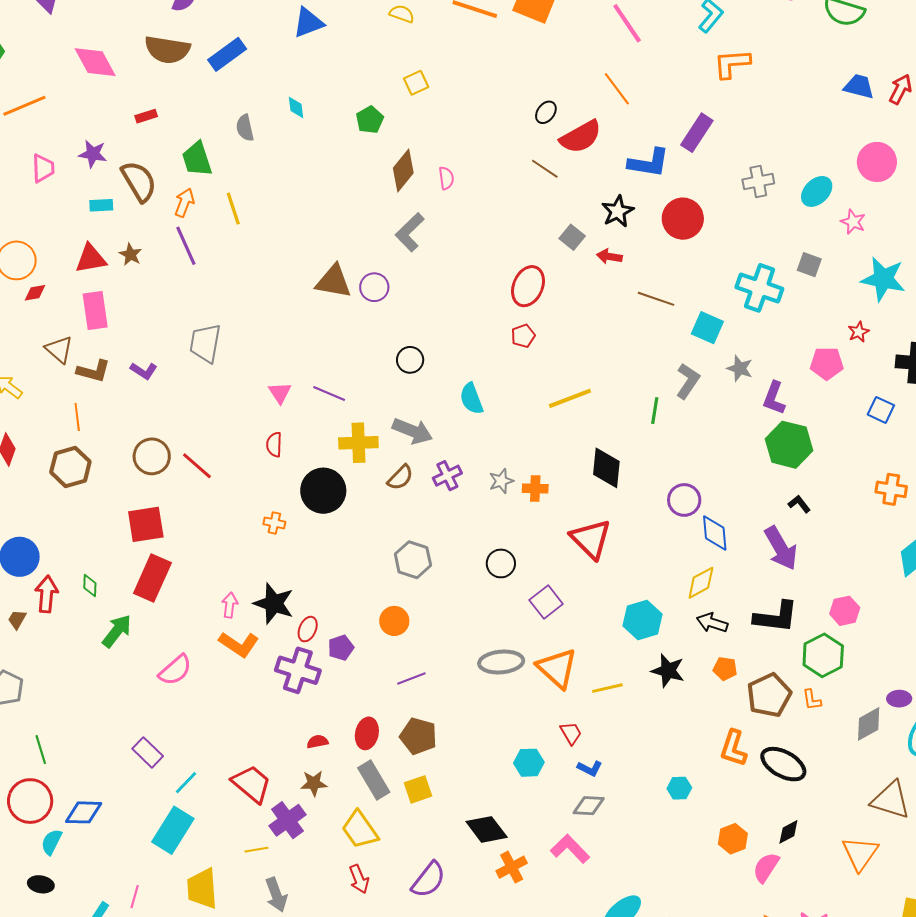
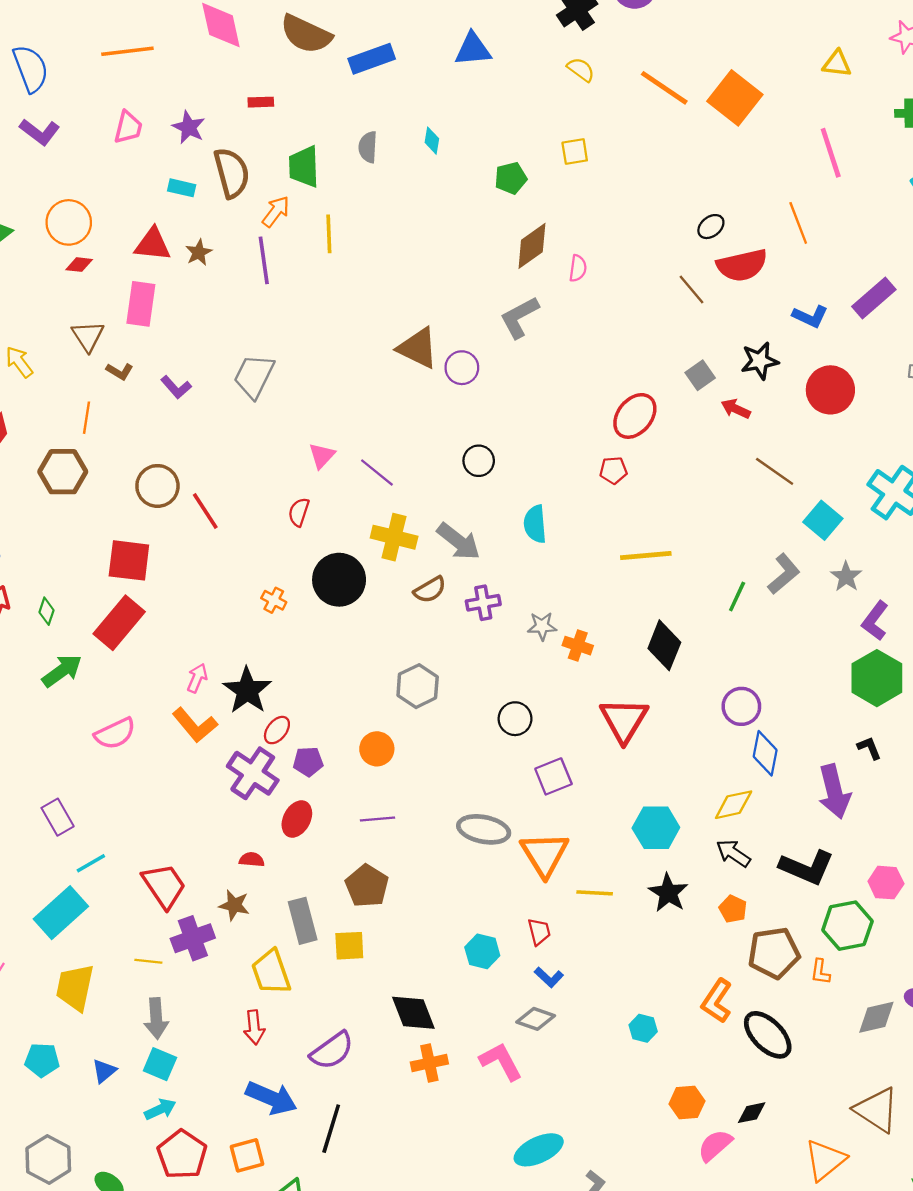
blue L-shape: (649, 163) -> (810, 316), size x0.7
brown L-shape: (93, 371) -> (120, 371), size x0.7
red ellipse: (367, 733) -> (297, 819), moved

